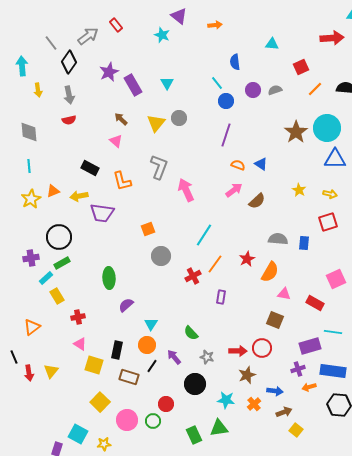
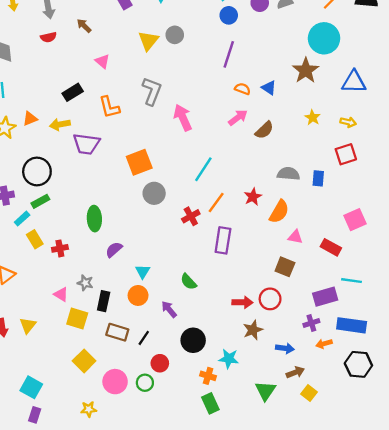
brown arrow: (121, 119) -> (84, 26), moved
cyan circle: (327, 128) -> (324, 38), moved
brown star: (296, 132) -> (306, 70), moved
black rectangle: (90, 168) -> (73, 92), turned -60
orange square: (148, 229) -> (139, 162), size x1.6
purple rectangle: (221, 297) -> (223, 240), size x1.6
red cross: (78, 317) -> (60, 248), moved
gray star: (207, 357) -> (85, 283), moved
black line: (152, 366) -> (144, 338), moved
orange cross: (254, 404) -> (208, 376), moved, turned -32
green triangle: (219, 428) -> (265, 391), moved, turned -48
cyan square: (78, 434) -> (31, 387), moved
green rectangle: (194, 435) -> (210, 403), moved

